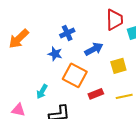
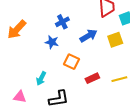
yellow square: (118, 66) -> (115, 40), moved
orange square: (75, 75) -> (71, 62), size x0.7

